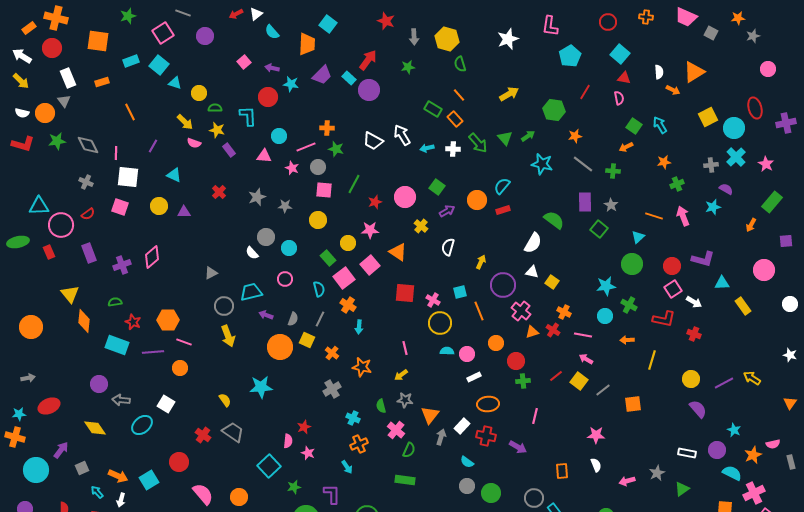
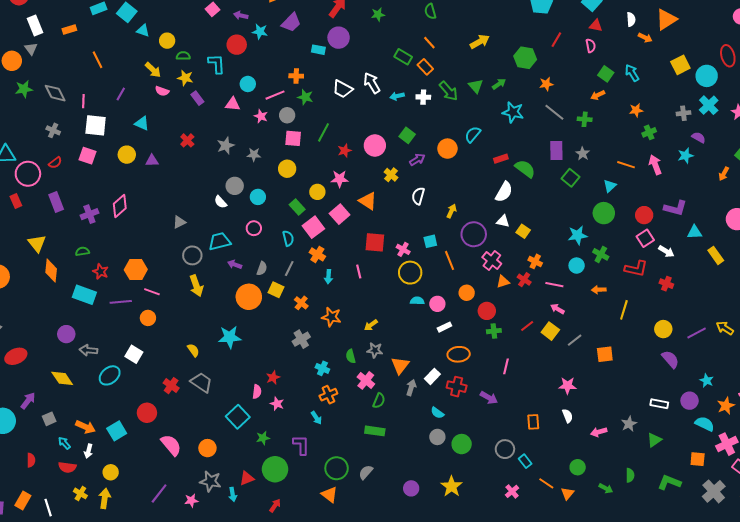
cyan rectangle: (349, 78) -> (318, 50), moved, turned -32
red rectangle: (503, 210) -> (501, 159), moved
pink line: (405, 348) -> (359, 272), moved

